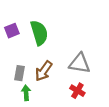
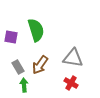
purple square: (12, 31) -> (11, 37), moved, turned 32
gray rectangle: (20, 73) -> (18, 67), turned -40

